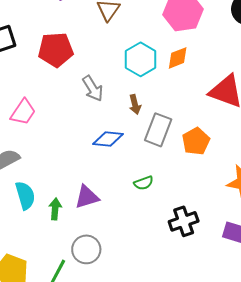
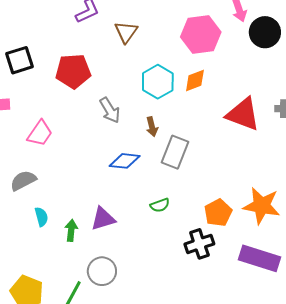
orange pentagon: (196, 141) -> (218, 213), moved
cyan semicircle: (25, 195) -> (41, 217), size x0.7

